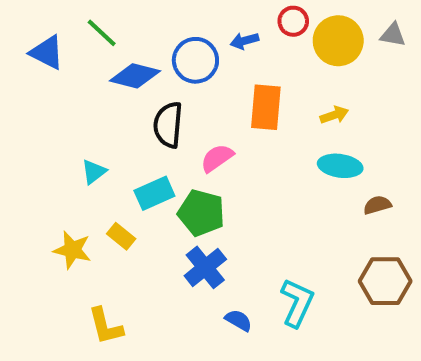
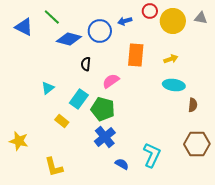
black semicircle: (168, 125) -> (86, 64), size x0.6
cyan rectangle: (154, 193) -> (79, 99), turned -30
brown semicircle: (377, 205) -> (193, 105), turned 112
yellow star: (72, 250) -> (19, 141), moved

